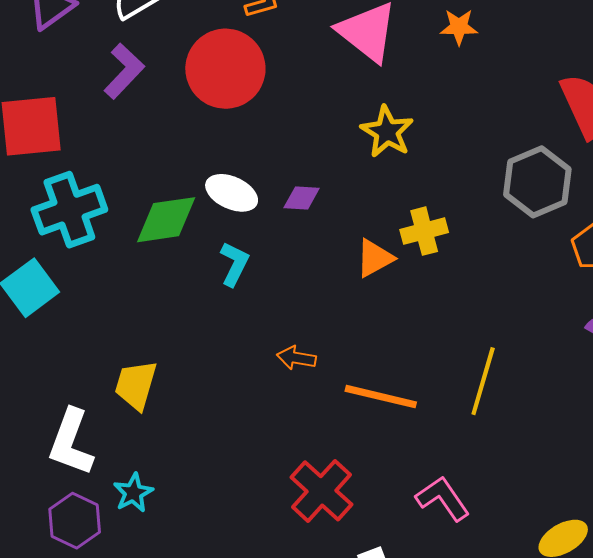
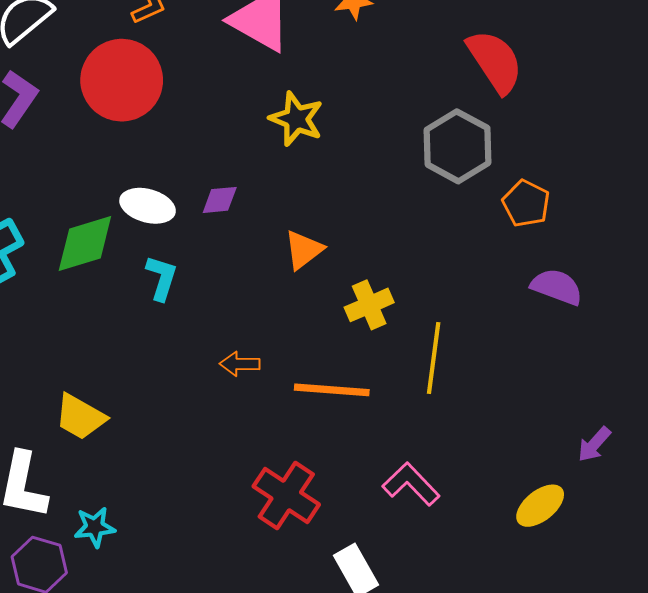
yellow cross: (424, 231) -> (369, 305), moved
yellow trapezoid: (136, 385) -> (80, 417), turned -68
cyan star: (133, 493) -> (95, 527), turned 30

